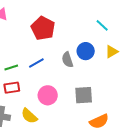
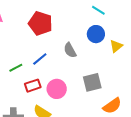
blue circle: (86, 51) -> (96, 34), moved
yellow triangle: (112, 52) -> (116, 46), moved
red rectangle: (12, 88) -> (33, 86), moved

